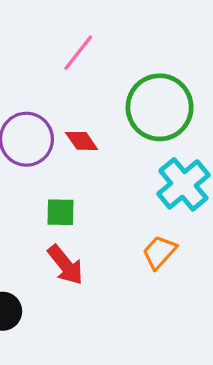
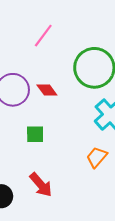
red arrow: (65, 265) -> (41, 185), moved

